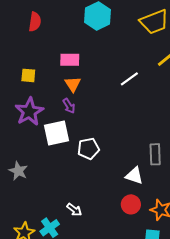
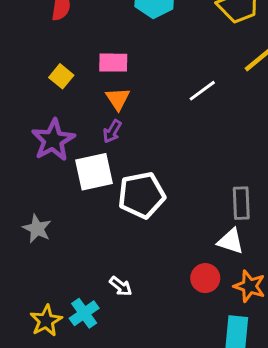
yellow square: (28, 75) -> (61, 76), moved, turned 35
purple arrow: (69, 106) -> (112, 131), turned 63
white pentagon: (88, 149) -> (142, 195), size x1.4
white triangle: (134, 176) -> (231, 241), moved

